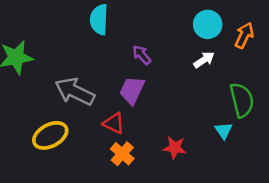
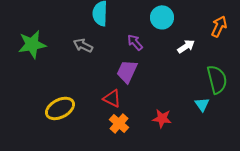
cyan circle: (208, 24) -> (162, 17), moved
gray arrow: (75, 92) -> (83, 45), moved, size x0.6

